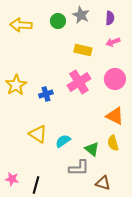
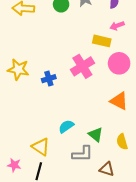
yellow rectangle: (83, 50) -> (102, 41), moved
yellow star: (16, 85) -> (18, 69), turned -30
yellow triangle: (38, 134) -> (41, 147), moved
yellow semicircle: (113, 143) -> (122, 142), moved

